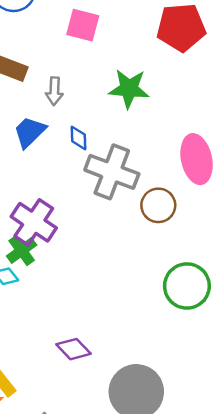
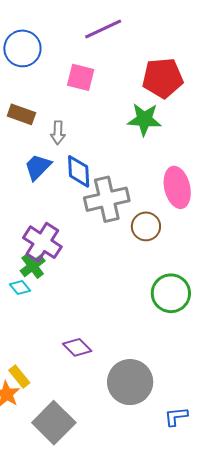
green star: (129, 89) -> (144, 119), moved
blue diamond: (79, 138) -> (79, 171), size x1.6
gray cross: (112, 172) -> (107, 199), turned -33

